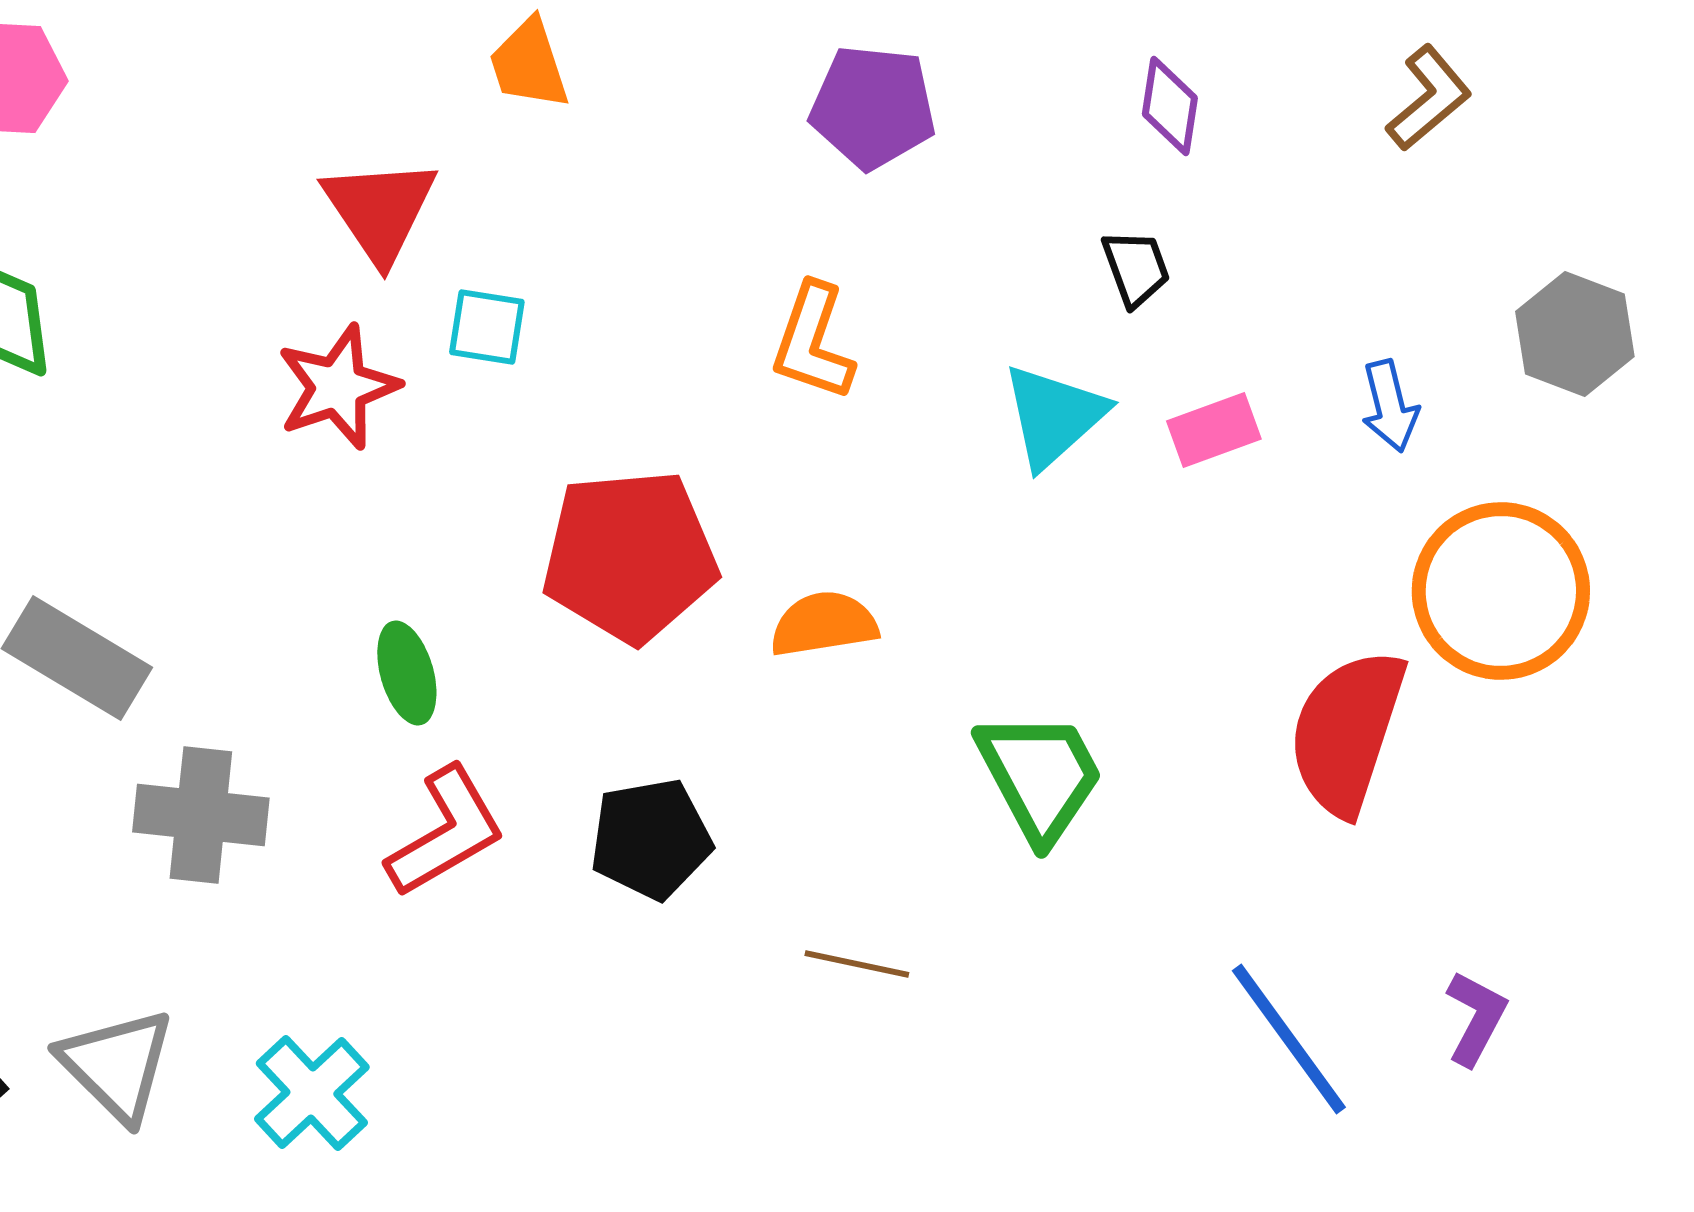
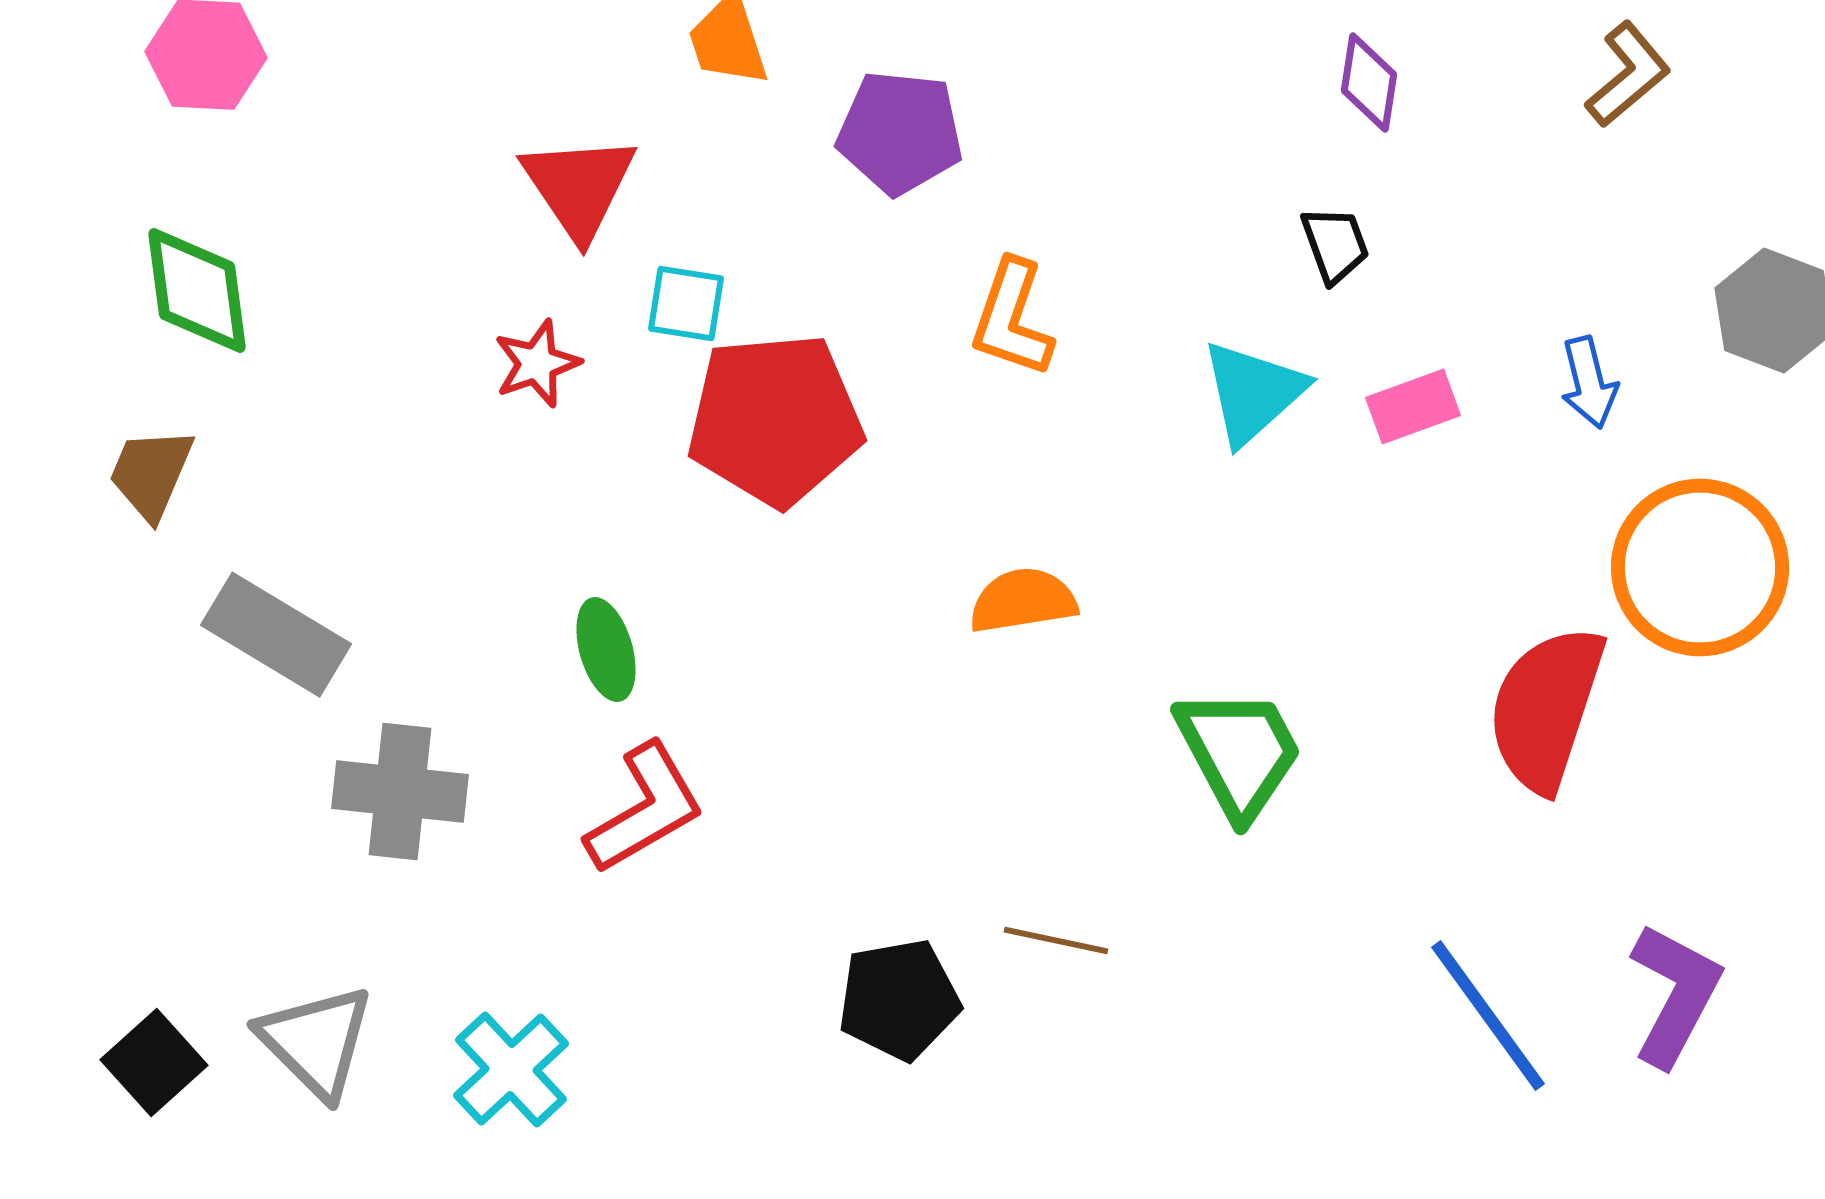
purple pentagon: (873, 107) -> (900, 133), moved
red star: (338, 387) -> (537, 364), size x0.7
red pentagon: (630, 556) -> (775, 420), moved
black pentagon: (651, 839) -> (899, 1000), moved
purple L-shape: (1476, 1018) -> (1675, 995), size x1.5

